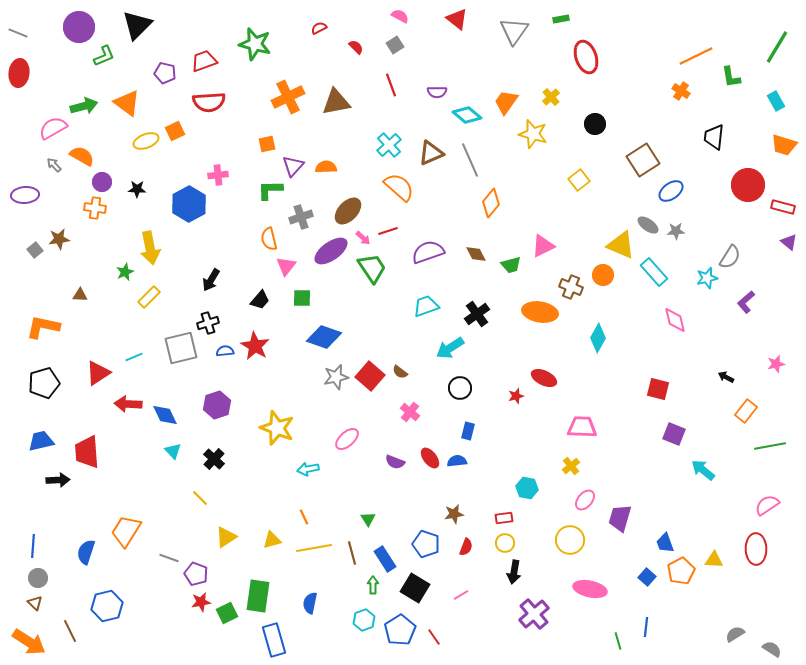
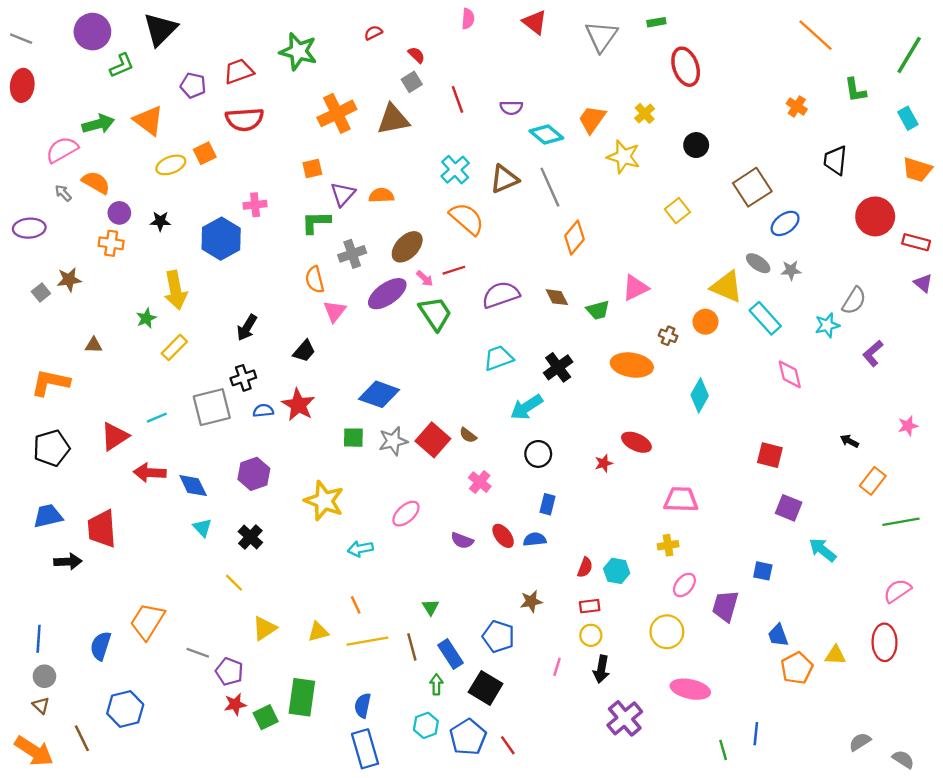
pink semicircle: (400, 16) -> (468, 19), turned 66
gray square: (395, 45) -> (412, 82), moved
orange line: (696, 56) -> (815, 35), moved, turned 68
brown cross: (571, 287) -> (668, 336), size x0.7
green square: (302, 298) -> (353, 438), moved
yellow cross: (571, 466) -> (668, 545), turned 30
red semicircle: (466, 547) -> (585, 567), moved
blue square: (647, 577) -> (763, 571), moved, turned -30
pink line: (461, 595) -> (557, 667), moved, turned -42
blue rectangle: (274, 640) -> (365, 749), moved

